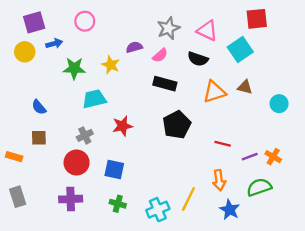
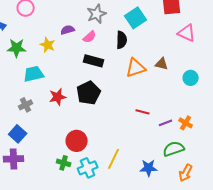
pink triangle: (207, 31) -> (187, 33), moved
cyan square: (240, 49) -> (136, 18), moved
black semicircle: (198, 59) -> (122, 40), turned -108
black pentagon: (177, 125) -> (89, 93), moved
red circle: (77, 163) -> (77, 141), moved
blue square: (114, 170) -> (18, 134), moved, turned 30
orange arrow: (219, 180) -> (186, 173), moved, turned 36
green cross: (118, 204) -> (64, 163), moved
blue star: (230, 210) -> (149, 168), turned -30

